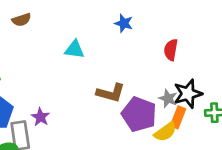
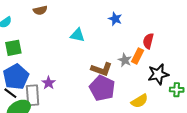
gray star: (168, 98) -> (125, 60), moved
purple pentagon: (139, 114) -> (102, 88), moved
orange rectangle: (178, 117) -> (138, 56), moved

